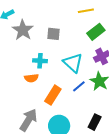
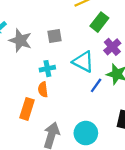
orange semicircle: (31, 78) -> (43, 90), turned 104
orange rectangle: (53, 95) -> (27, 109), moved

